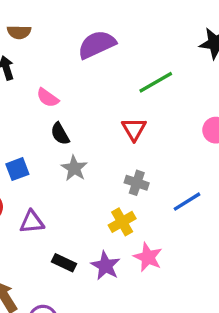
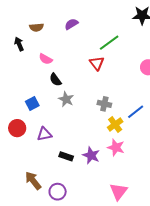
brown semicircle: (19, 32) -> (36, 27), moved
purple semicircle: (97, 45) -> (71, 24), size x0.6
red triangle: (134, 129) -> (97, 63), moved
yellow cross: (122, 222) -> (115, 125), moved

